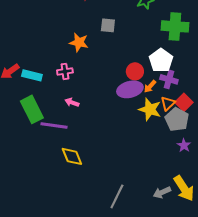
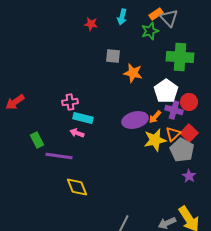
orange star: (79, 42) -> (133, 73), moved
red circle: (135, 71) -> (189, 102), moved
cyan rectangle: (32, 75) -> (83, 118), moved
green rectangle: (32, 109) -> (37, 140), size x0.6
yellow star: (150, 109) -> (155, 140), turned -30

